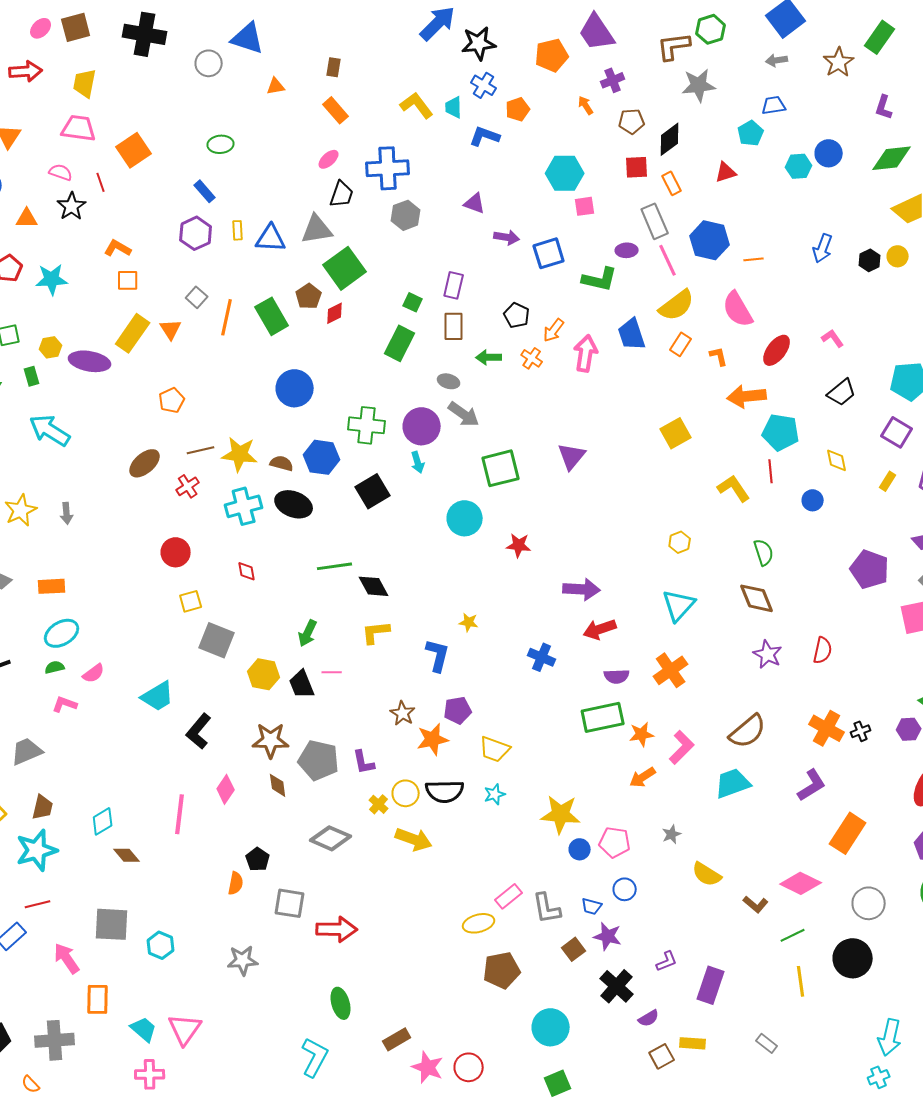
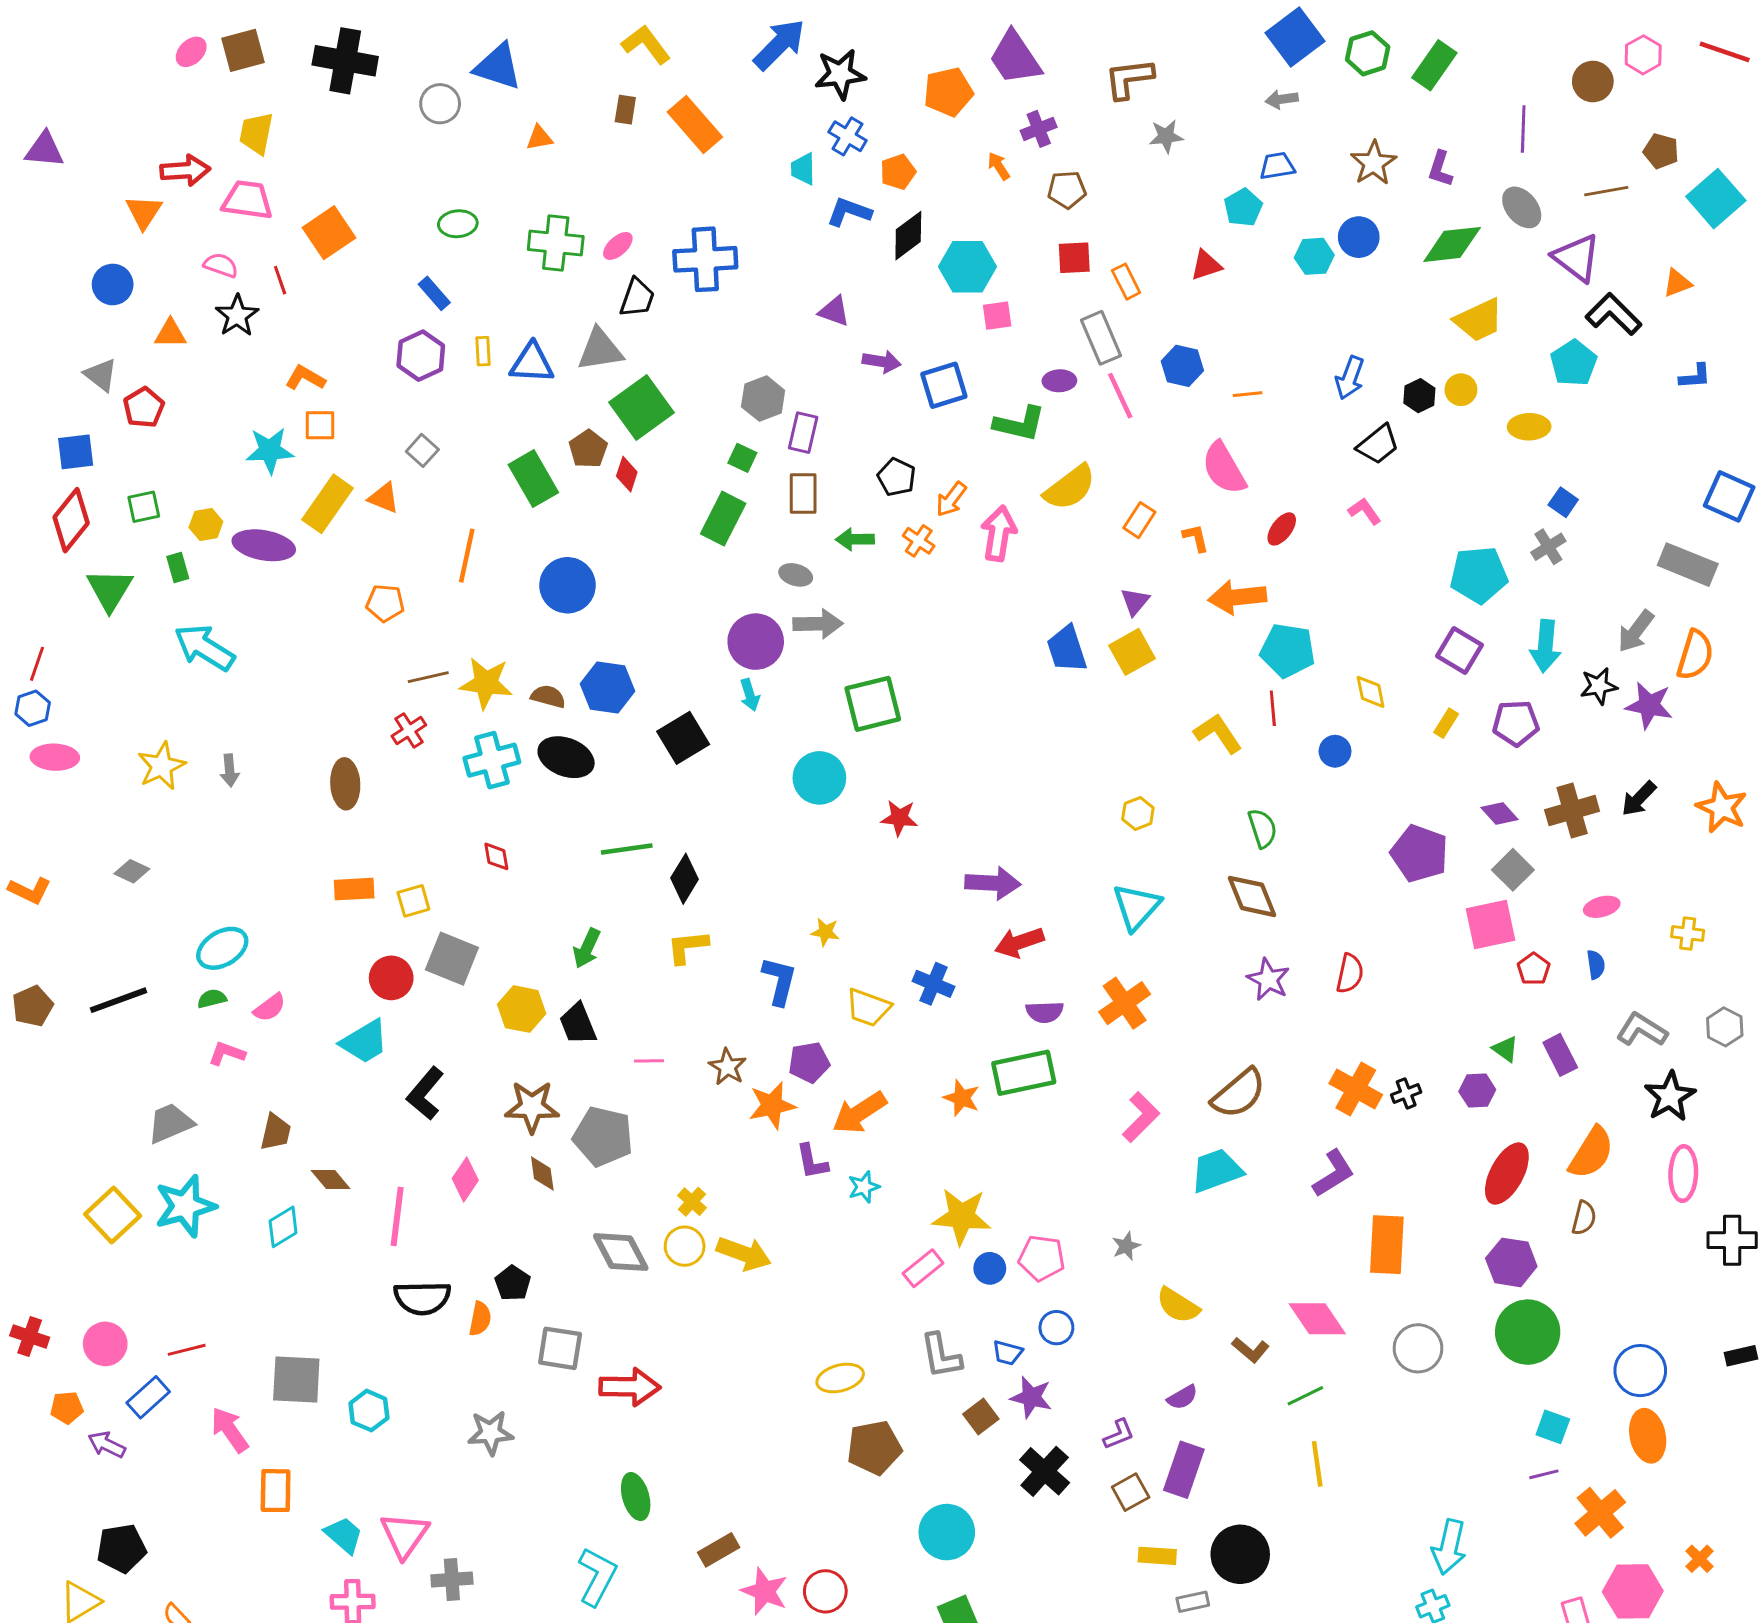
green hexagon: (711, 29) -> (1368, 53), moved
brown star: (839, 62) -> (1374, 163), moved
red arrow: (26, 71) -> (185, 170), moved
gray star: (699, 85) -> (1166, 136), size x0.7
yellow L-shape: (417, 105) -> (646, 44), moved
orange rectangle: (336, 110) -> (695, 124), moved, size x1.4
black diamond: (670, 139) -> (908, 236), moved
gray hexagon: (406, 215) -> (763, 399), moved
blue hexagon: (710, 240) -> (1182, 366), size x0.7
cyan star: (52, 279) -> (270, 450), moved
yellow semicircle: (677, 305) -> (1070, 487), moved
red diamond: (335, 313) -> (627, 474), turned -45
orange line: (227, 317) -> (467, 556), moved
orange triangle: (171, 329) -> (384, 498), turned -35
blue trapezoid: (632, 334) -> (1067, 649), moved
red ellipse: (777, 350) -> (1282, 529), size x0.7
black trapezoid: (842, 392) -> (1378, 445), moved
orange pentagon: (172, 400) -> (385, 603), turned 30
gray arrow: (464, 414) -> (818, 624), turned -36
green cross: (367, 425) -> (556, 243), moved
purple triangle: (572, 456) -> (1135, 602), moved, size x0.7
brown ellipse: (145, 463) -> (345, 784), moved, turned -52
red circle: (176, 552) -> (391, 978), moved
orange rectangle: (52, 586) -> (354, 889), moved
black diamond: (374, 586) -> (685, 879), turned 60
pink line: (332, 672) -> (649, 1061), moved
orange star: (642, 734) -> (962, 1098), moved, turned 30
yellow trapezoid: (495, 749) -> (868, 1008), moved
purple L-shape: (364, 762) -> (812, 1162), moved
orange arrow: (643, 777) -> (859, 1113), moved, size x1.4
black semicircle: (445, 791) -> (422, 1298), moved
yellow circle: (406, 793) -> (685, 1246), moved
brown trapezoid: (43, 807) -> (276, 1132), moved
orange rectangle: (848, 833) -> (1387, 1245), turned -30
gray diamond: (331, 838) -> (621, 1252), turned 39
cyan star: (37, 850) -> (185, 1206), moved
brown diamond: (127, 855) -> (330, 1179), moved
pink diamond: (801, 883) -> (1317, 1319), turned 30
pink rectangle: (509, 896) -> (923, 1268), moved
black circle: (853, 958) -> (1240, 1554), moved
purple semicircle: (649, 1018) -> (1182, 1397), moved
gray cross: (55, 1040) -> (452, 1579), moved, size x0.7
gray rectangle: (767, 1043) -> (1193, 1602), moved, turned -50
brown square: (662, 1056) -> (1131, 1492), moved

